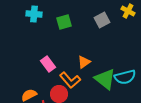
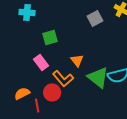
green square: (64, 22) -> (50, 37), moved
orange triangle: (84, 62) -> (77, 60), turned -32

